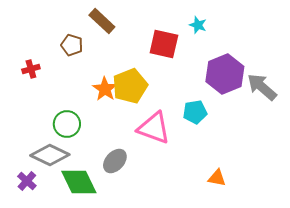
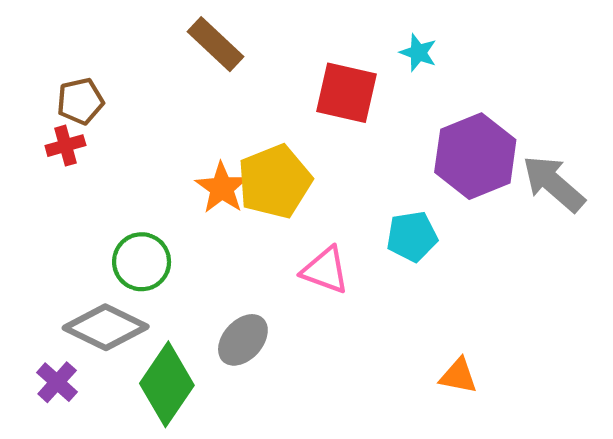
brown pentagon: (72, 45) -> (80, 101), moved, turned -30
pink triangle: (154, 128) -> (325, 270), size x0.7
green diamond: (79, 182) -> (167, 384), turned 60

